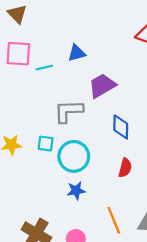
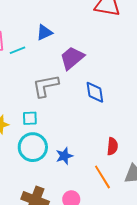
cyan circle: (74, 156) -> (33, 147), moved
red semicircle: (125, 168) -> (112, 146), moved

